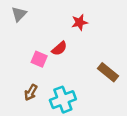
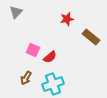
red semicircle: (59, 48) -> (50, 57), moved
brown rectangle: (108, 72) -> (91, 37), moved

